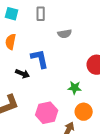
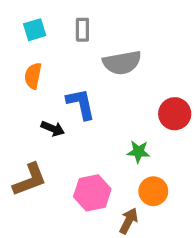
cyan square: (12, 14) -> (35, 30), turned -32
gray semicircle: (65, 34) -> (122, 63), size x1.6

